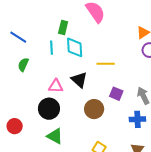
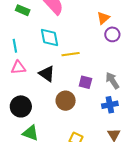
green rectangle: (63, 27) -> (23, 10), moved, turned -72
cyan diamond: (75, 47) -> (49, 38), moved
pink triangle: (56, 86) -> (18, 68), moved

